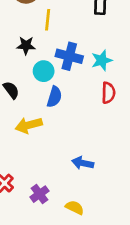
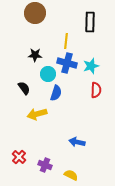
yellow line: (48, 20) -> (66, 41), moved
purple cross: (40, 194) -> (45, 165), turned -32

